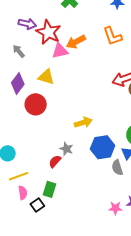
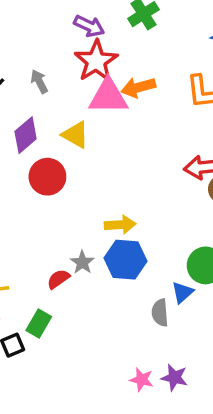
purple arrow: (27, 24) -> (89, 26), moved
pink triangle: (60, 51) -> (108, 97), size x1.4
blue hexagon: (103, 147) -> (125, 260), moved

